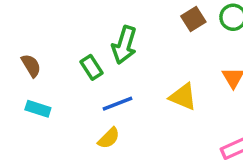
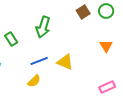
green rectangle: (92, 67) -> (11, 39), moved
yellow triangle: (183, 97) -> (65, 62), moved

